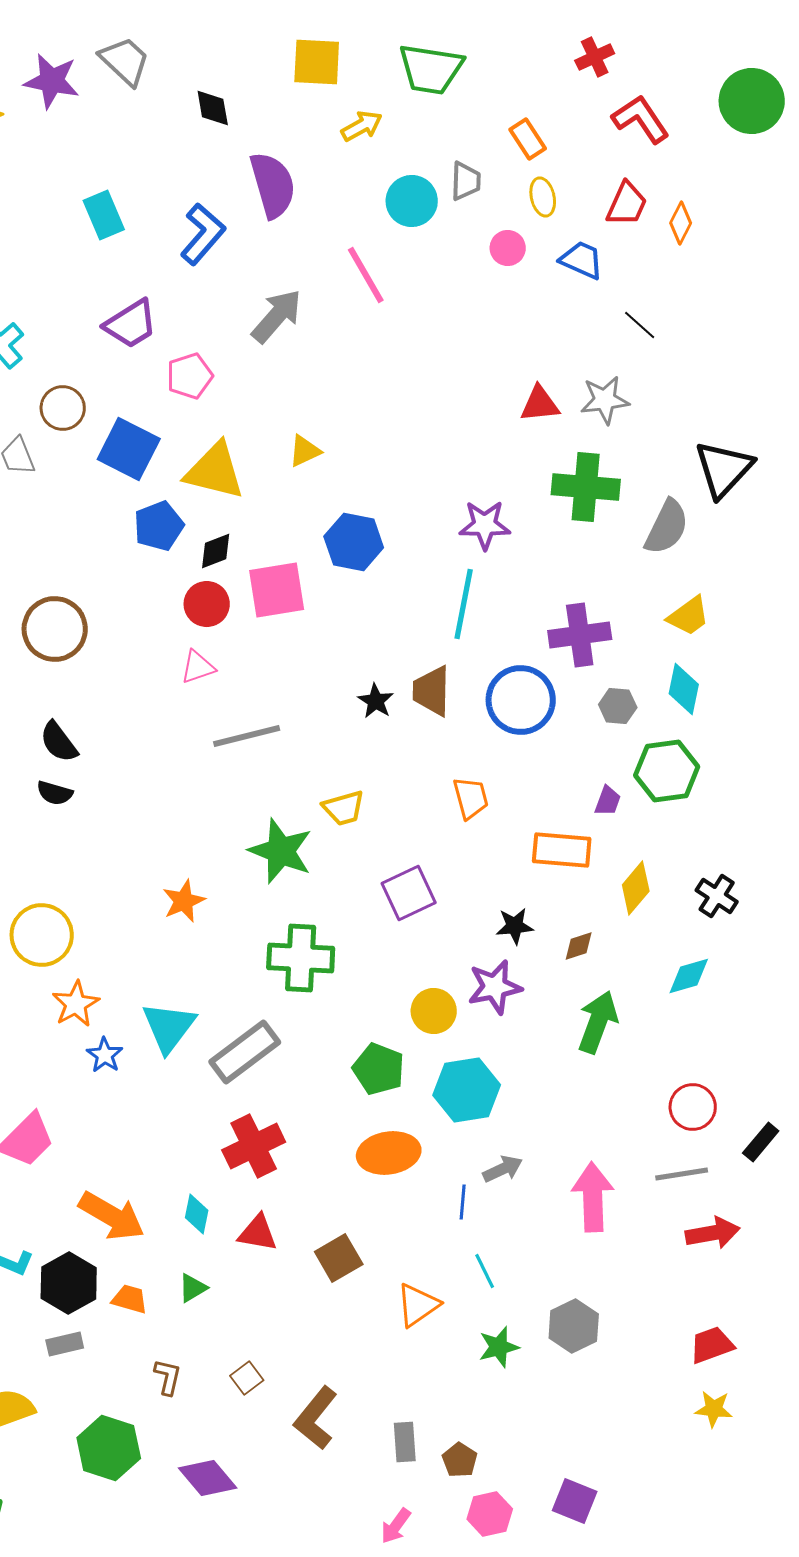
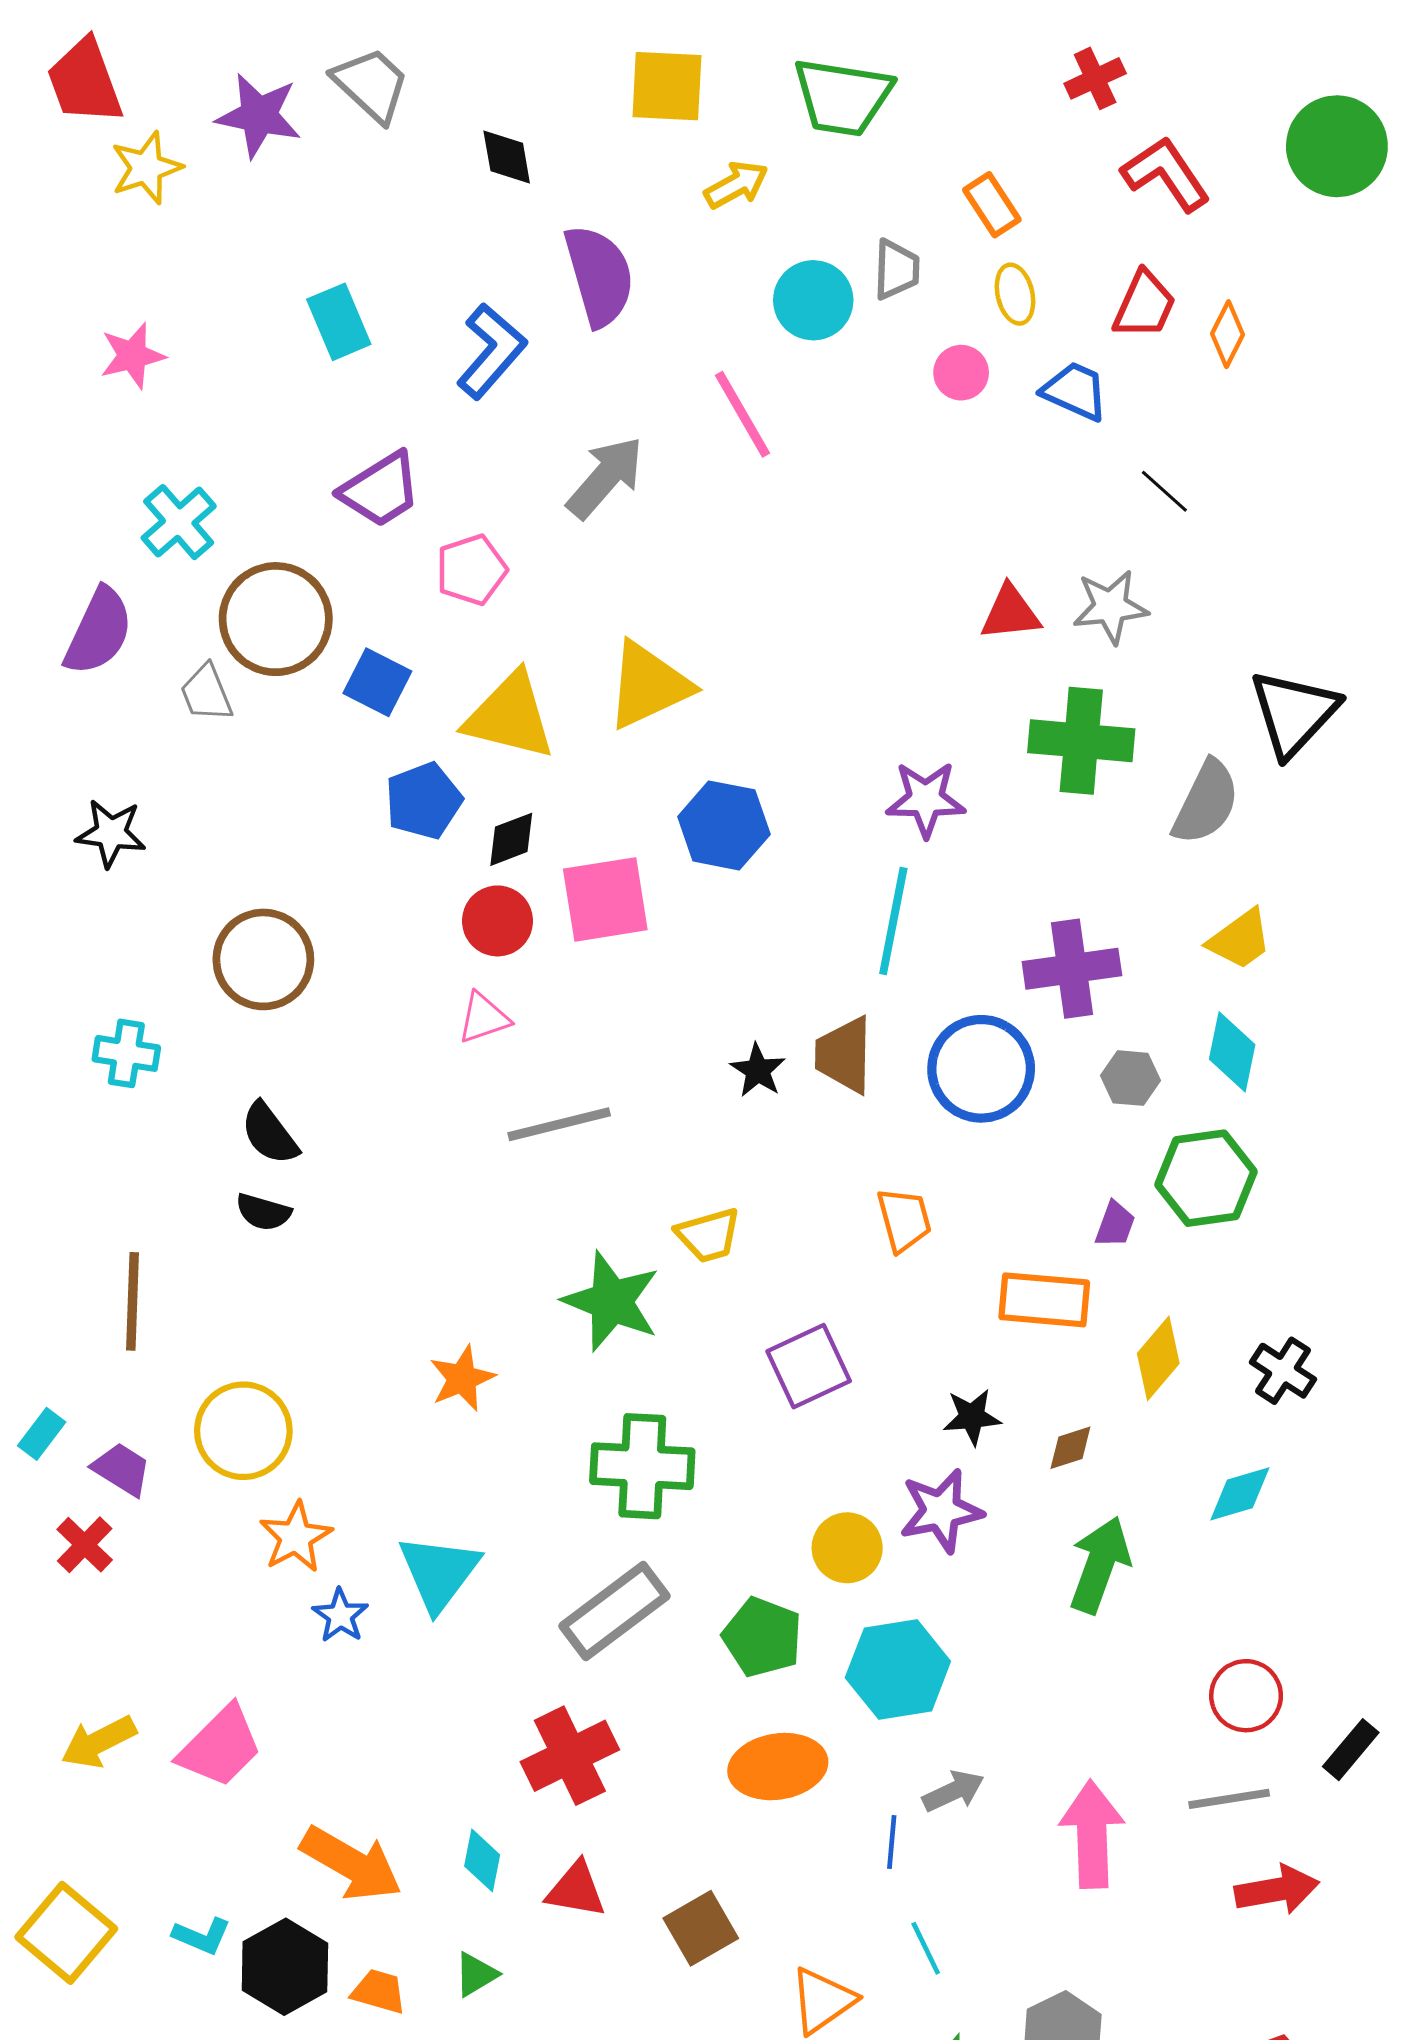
brown circle: (63, 408) -> (276, 619), size x1.6
blue square: (129, 449) -> (377, 682), size x0.7
yellow triangle: (305, 451) -> (648, 685), size x1.8
gray rectangle: (245, 1052) -> (615, 1611), moved

